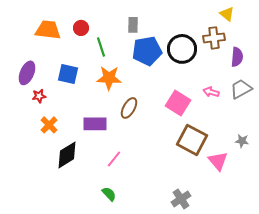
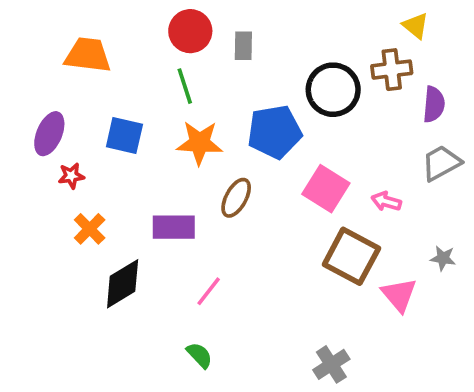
red circle: (81, 28) -> (190, 31), moved, size x1.5
blue pentagon: (147, 51) -> (275, 132), moved
pink arrow: (211, 92) -> (386, 201), moved

